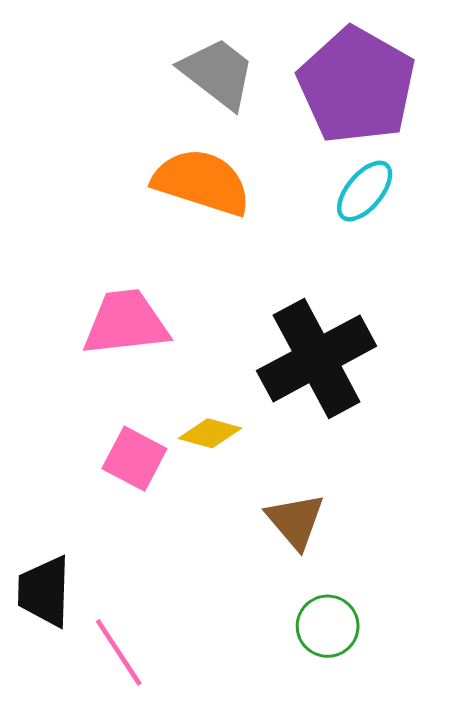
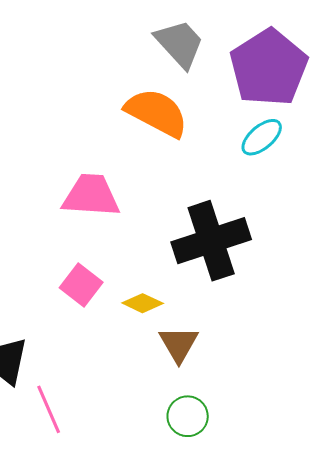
yellow diamond: (210, 433) -> (143, 303), moved

